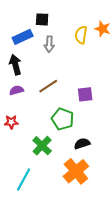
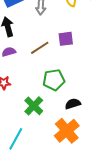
purple square: (85, 94) -> (66, 39), moved
green pentagon: (63, 119) -> (54, 80), turned -30

